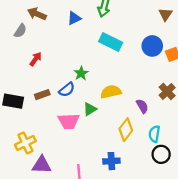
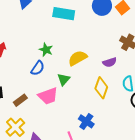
brown rectangle: (42, 95) -> (20, 100), moved
purple semicircle: (142, 106) -> (110, 62), turned 120
blue cross: (111, 161) -> (86, 121), moved, turned -35

